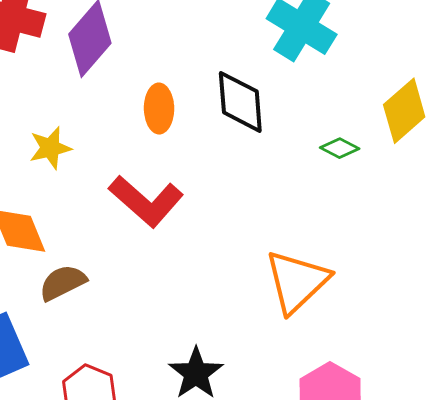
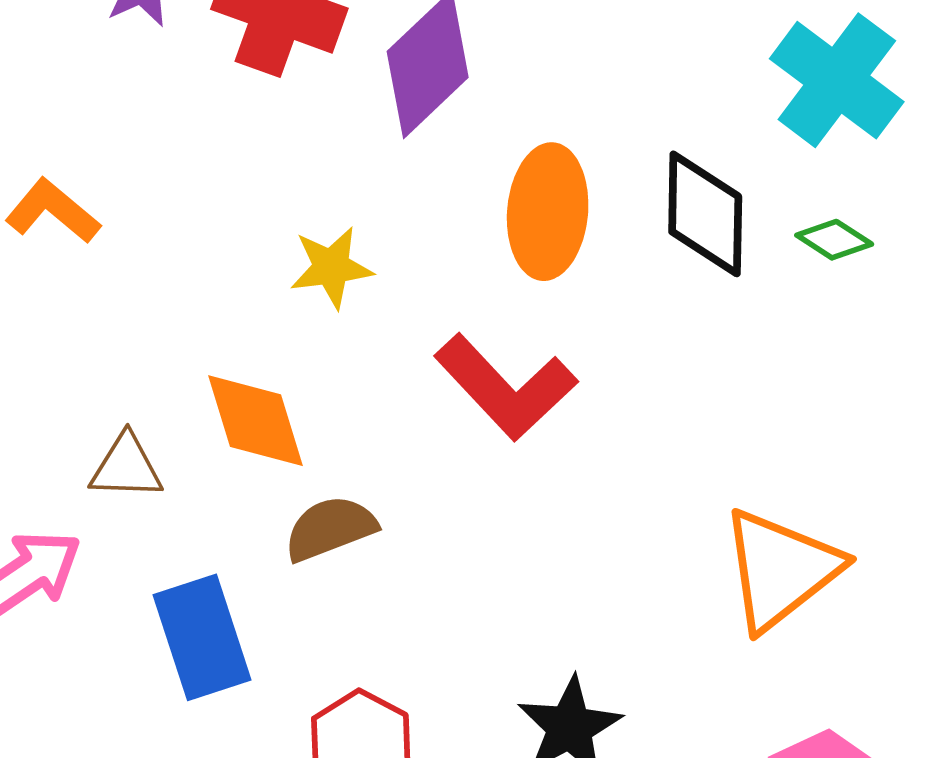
orange ellipse: (159, 109) -> (548, 212), size x1.4
green diamond: (340, 148) -> (834, 240), moved

